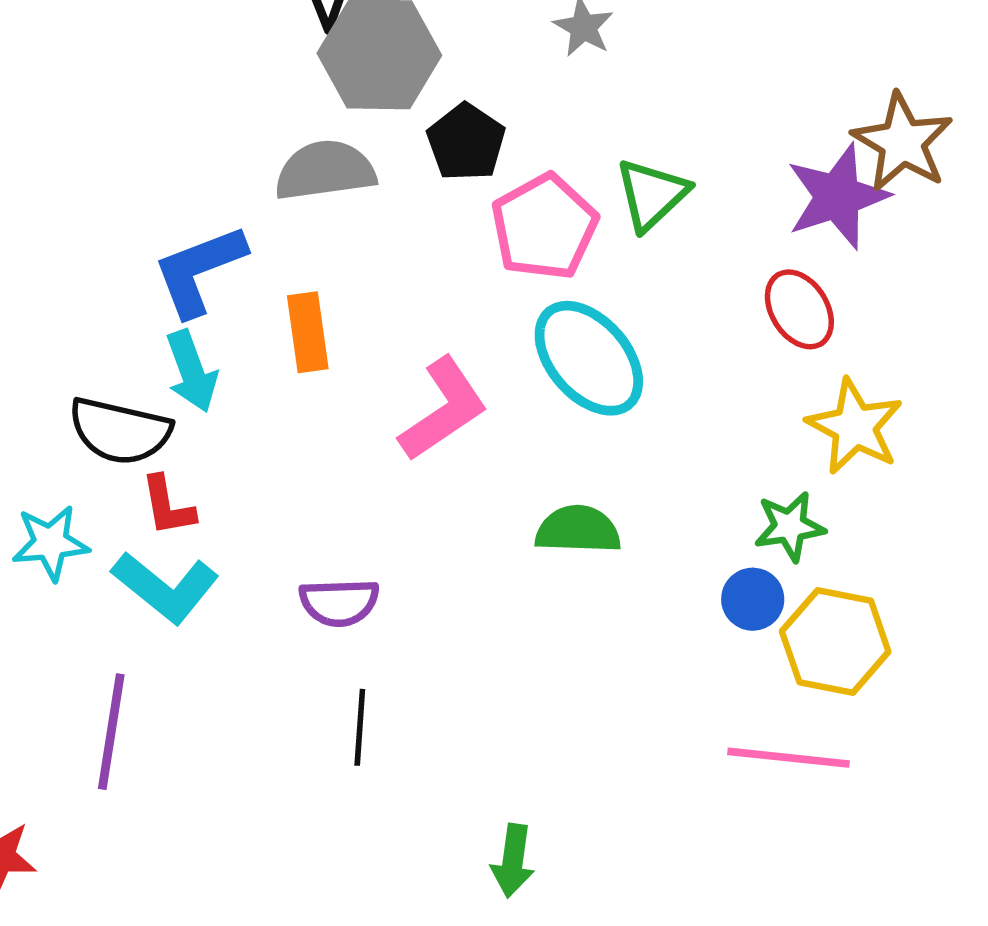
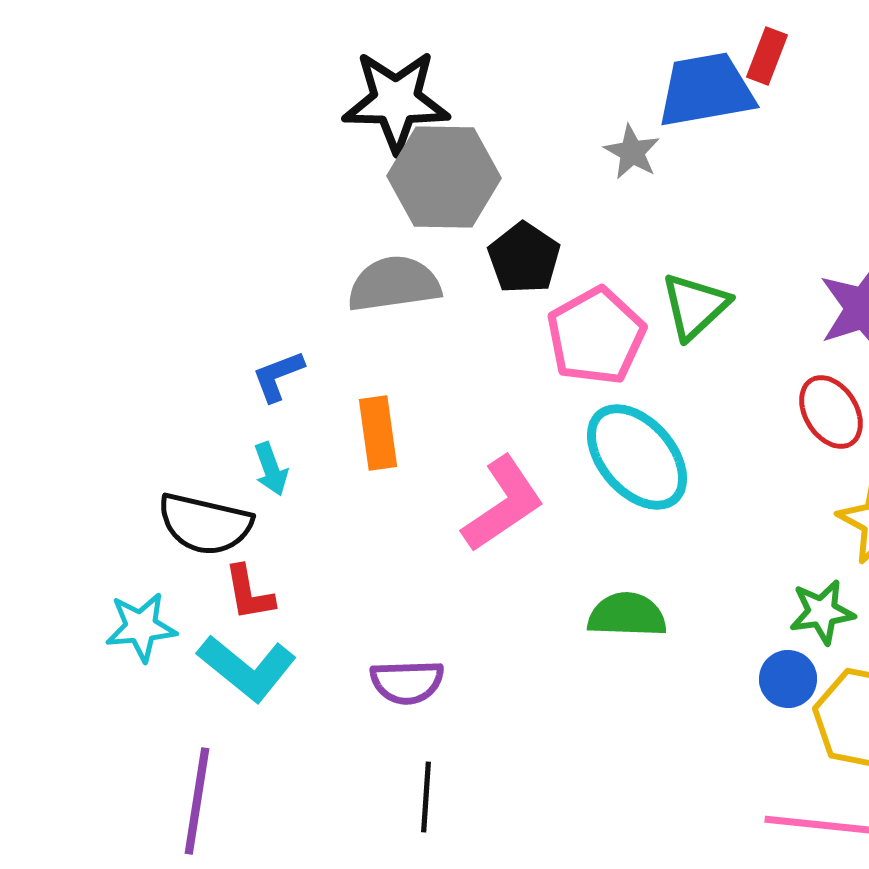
blue L-shape: (199, 270) -> (278, 376), size x0.6
cyan arrow: (192, 371) -> (271, 469), size x0.7

